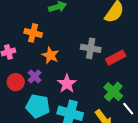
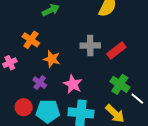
orange cross: (33, 33) -> (31, 40), turned 30
red circle: (16, 82) -> (24, 107), moved

